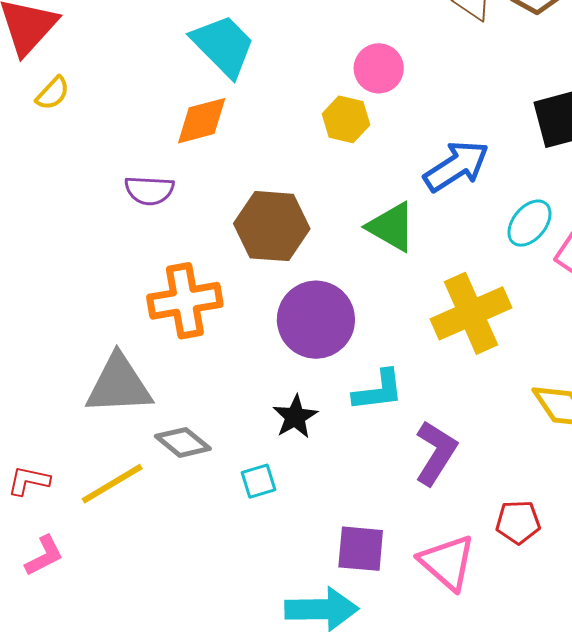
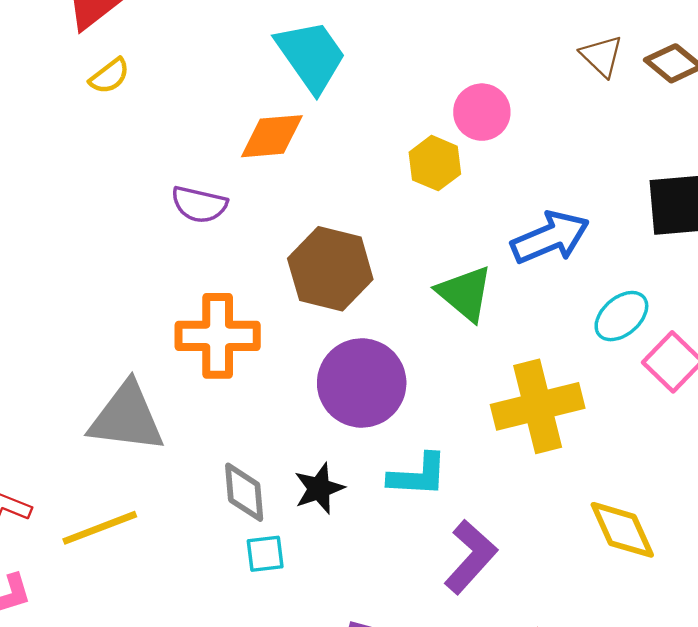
gray diamond: (183, 442) -> (244, 492), moved, turned 36

